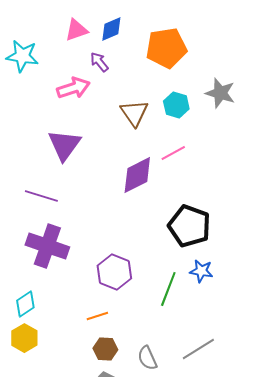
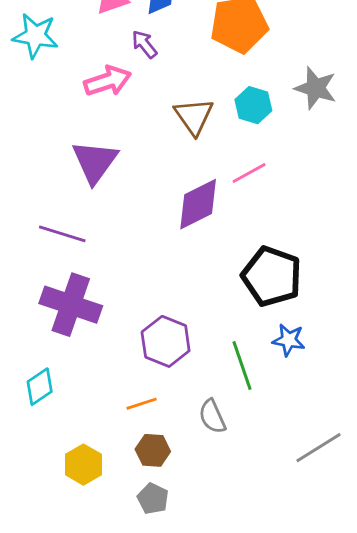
green line: (168, 289) -> (242, 365), turned -40
yellow hexagon: (24, 338) -> (83, 465), moved
gray line: (198, 349) -> (318, 448), moved
gray semicircle: (147, 358) -> (212, 416), moved

